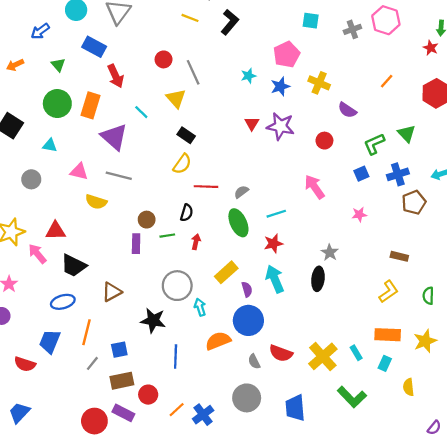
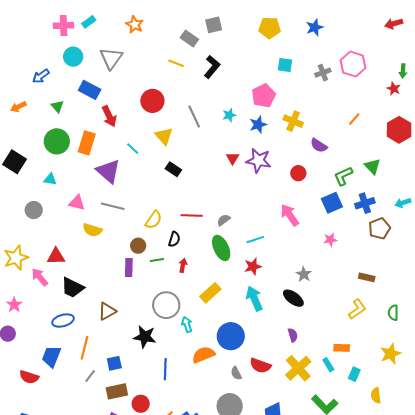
red circle: (164, 59) -> (152, 101), size x1.5
gray line: (193, 72) -> (194, 117), moved
yellow semicircle: (182, 164) -> (154, 220), moved
blue square: (361, 174) -> (332, 203), size x1.5
black ellipse: (318, 279) -> (293, 298), turned -60
purple semicircle: (247, 289) -> (293, 335), moved
orange rectangle: (388, 335) -> (342, 348), moved, size x0.7

